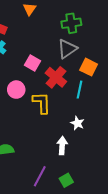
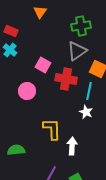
red cross: (56, 77) -> (66, 79), turned -30
yellow L-shape: (42, 103) -> (52, 129), moved
white star: (77, 123) -> (86, 112), moved

